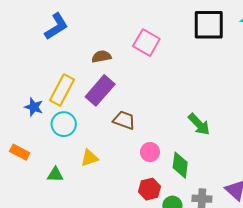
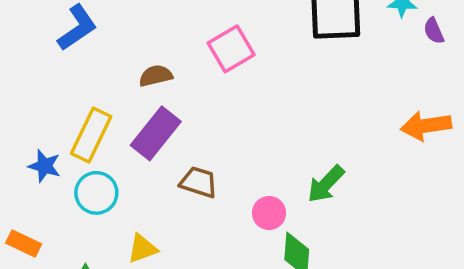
pink square: (146, 43) -> (231, 49), turned 32
green arrow: (199, 124) -> (326, 184), turned 90
pink circle: (150, 152) -> (269, 213), moved

